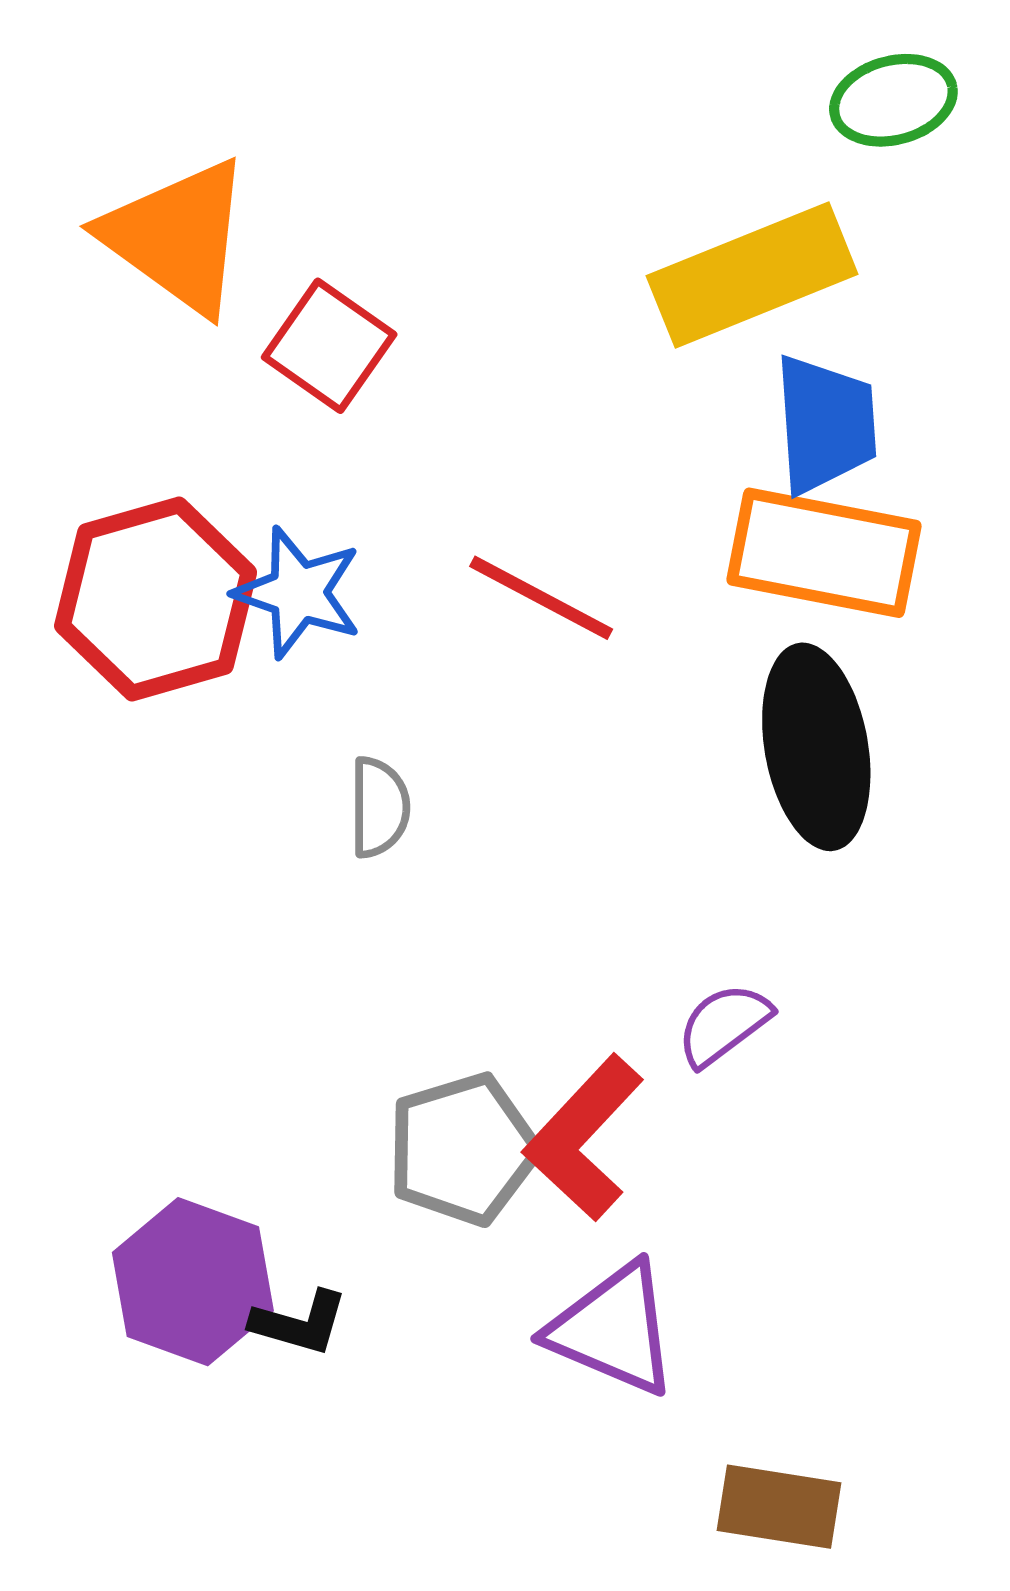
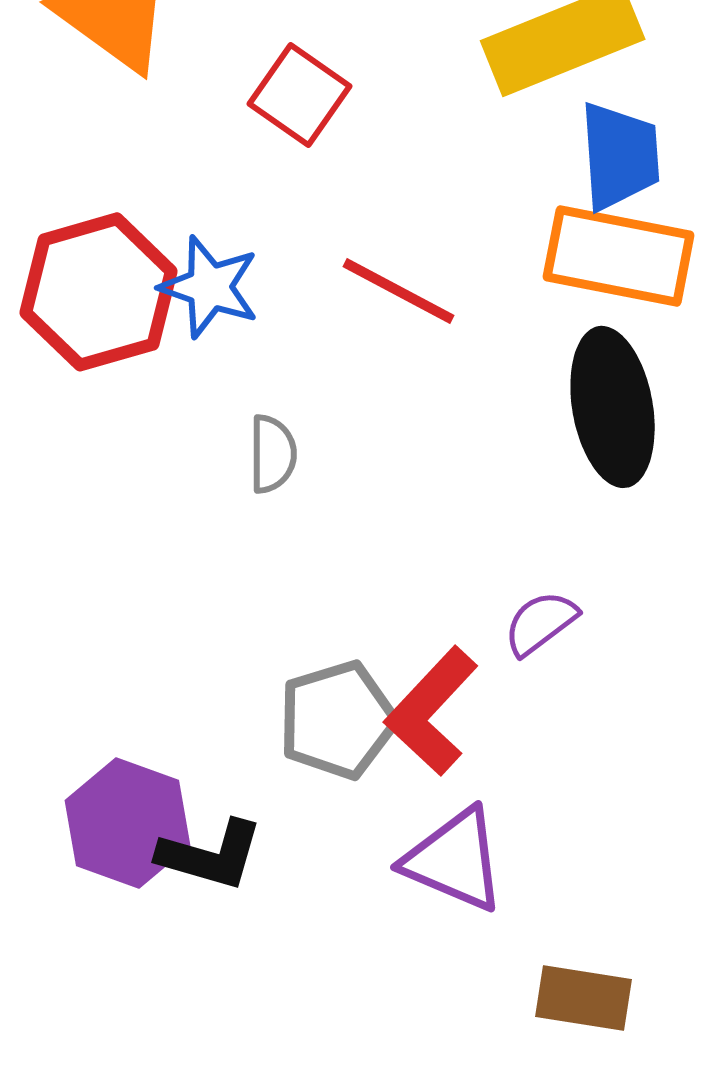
red square: (329, 346) -> (300, 95), moved
black L-shape: (300, 1323) -> (211, 855), size x1.4

